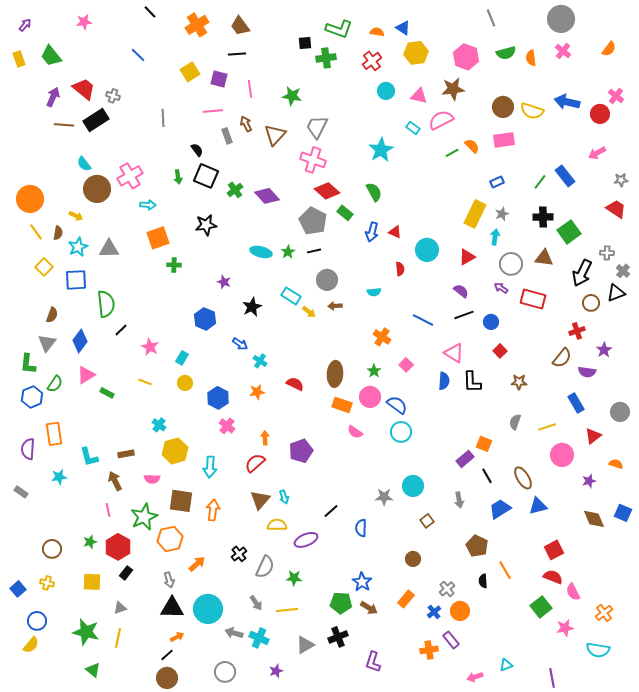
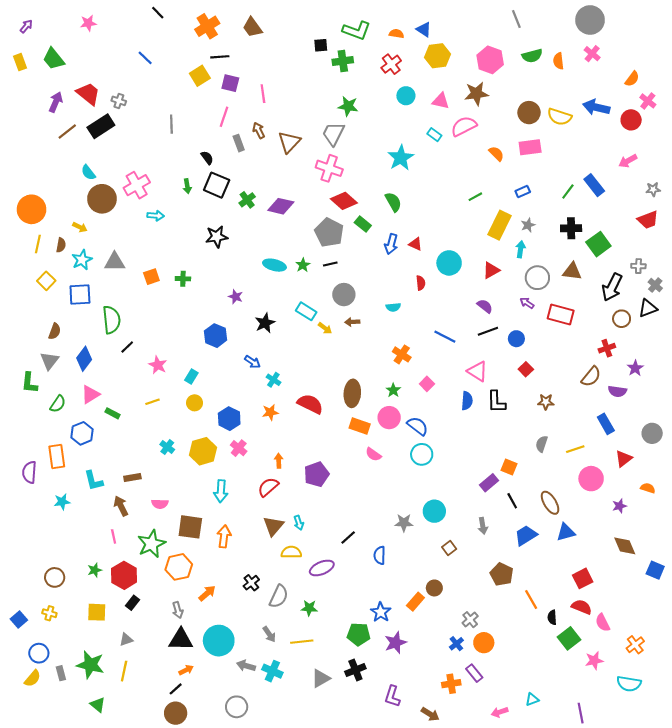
orange semicircle: (609, 49) -> (632, 79), moved
black line: (237, 54) -> (220, 57), moved
green star: (292, 96) -> (348, 106), moved
pink line: (213, 111) -> (224, 117), turned -66
brown line: (64, 125) -> (67, 131), turned -42
green line: (452, 153) -> (475, 197), moved
purple diamond: (267, 196) -> (281, 206), turned -35
red trapezoid: (616, 209) -> (648, 220), turned 125
yellow line: (36, 232) -> (38, 244), turned 48
orange square: (158, 238) -> (151, 277), moved, size x0.7
yellow line: (145, 382) -> (152, 402), turned -40
red semicircle: (295, 384) -> (310, 404), size x1.4
blue hexagon: (32, 397) -> (82, 433), moved
yellow hexagon: (175, 451) -> (203, 451), moved
gray rectangle: (21, 492) -> (61, 673), moved, turned 40
blue square: (623, 513) -> (655, 570), moved
black semicircle: (483, 581) -> (552, 617), moved
orange rectangle: (406, 599) -> (415, 602), moved
brown arrow: (369, 608) -> (430, 714), moved
purple star: (276, 671) -> (395, 643), moved, size x1.5

